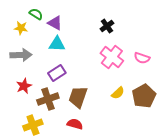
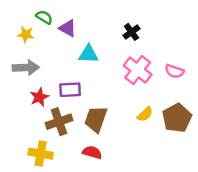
cyan triangle: (57, 44) -> (88, 54), moved
purple rectangle: (57, 73) -> (70, 90), turned 30
red star: (24, 86) -> (39, 97), moved
yellow cross: (33, 125) -> (41, 154), turned 30

